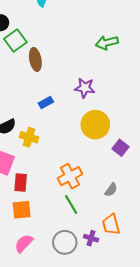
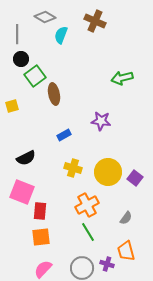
yellow circle: (95, 125) -> (108, 172), moved
yellow cross: (29, 137) -> (73, 168), moved

